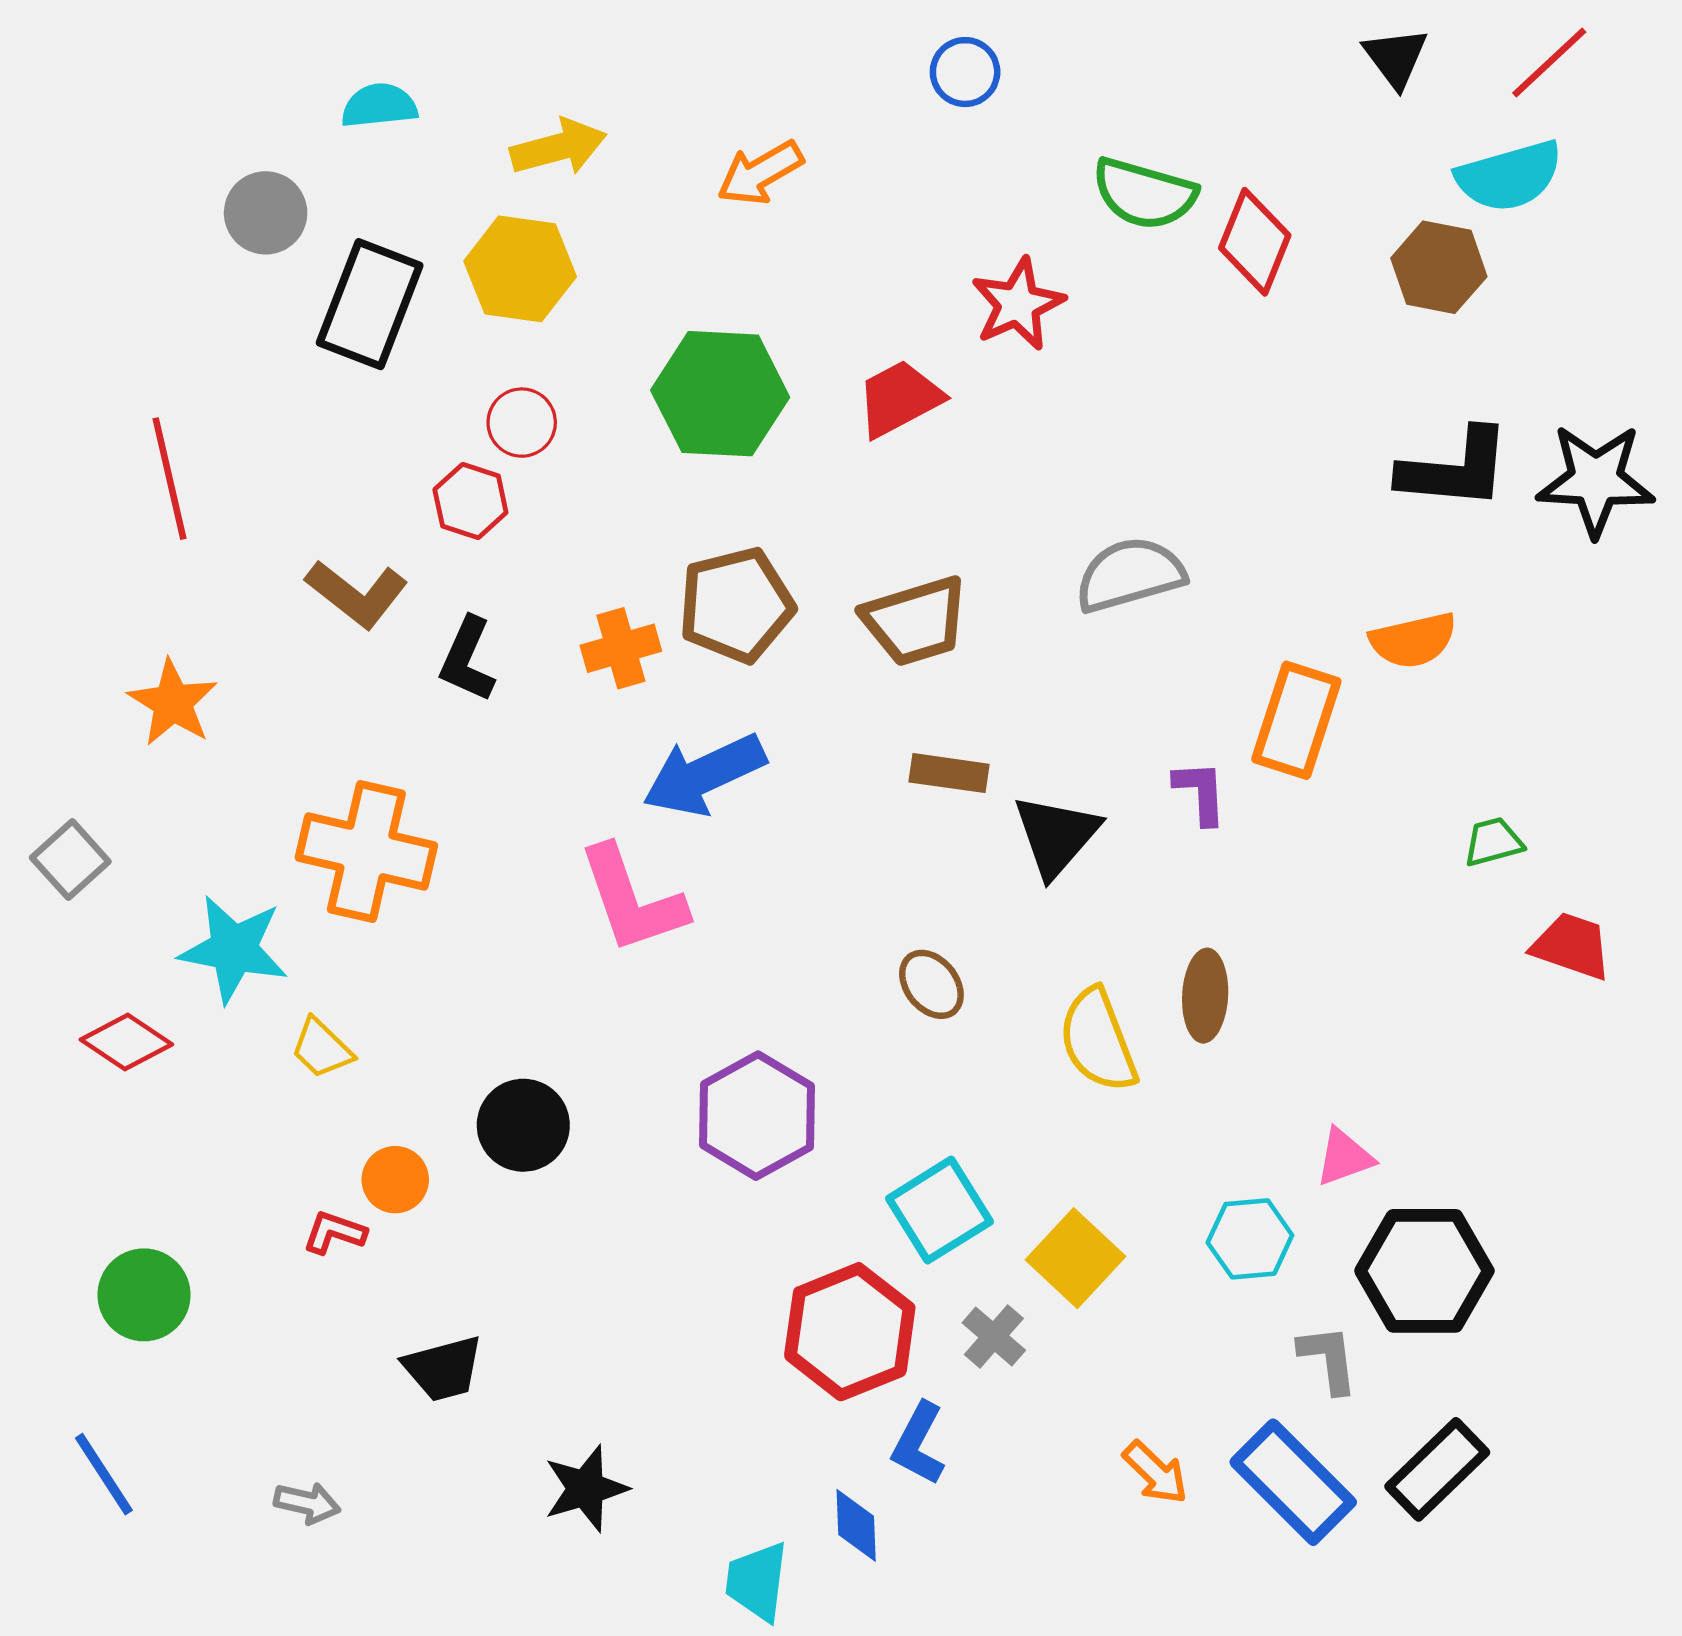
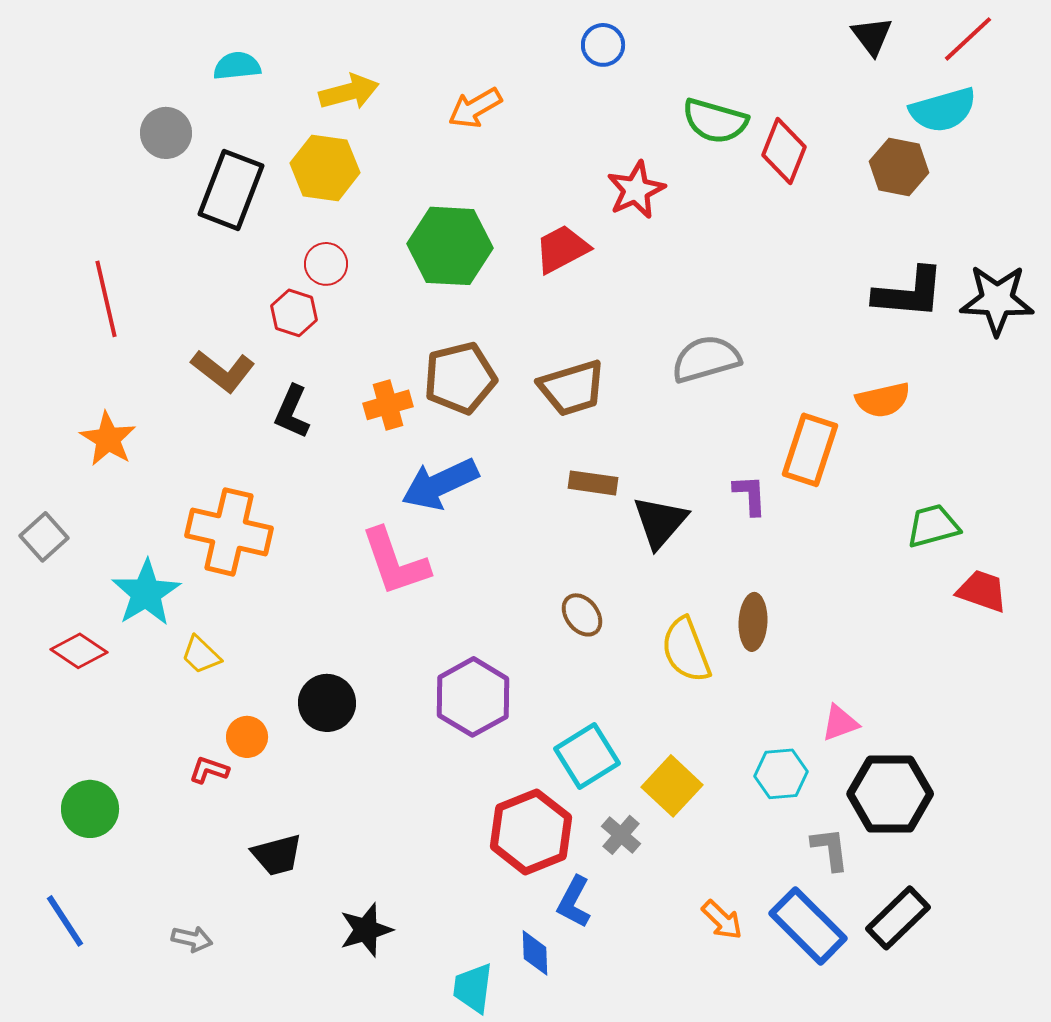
green trapezoid: (1493, 842) -> (933, 526), size x1.4
cyan star: (234, 949) -> (146, 593), turned 30

